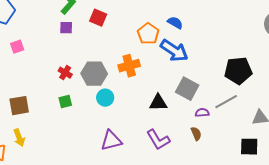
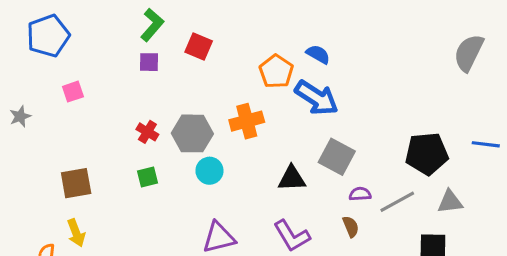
black pentagon: (238, 71) -> (427, 154), moved
gray line: (226, 102) -> (397, 202), moved

